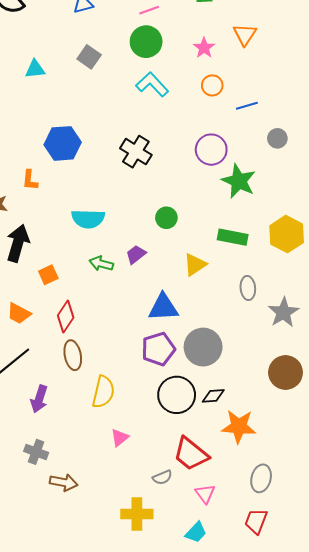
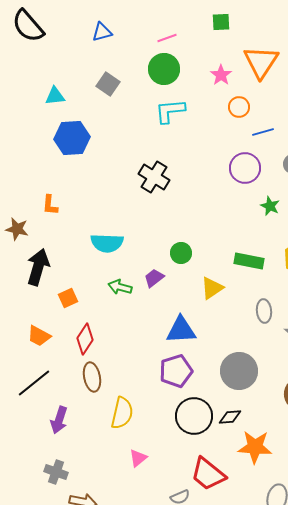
orange triangle: (245, 35) -> (261, 62), size x1.5
cyan L-shape: (152, 84) -> (170, 111), turned -52
orange circle: (212, 85) -> (239, 107), moved
blue hexagon: (63, 143) -> (72, 138), moved
purple circle: (211, 150) -> (245, 168), moved
green star: (239, 181) -> (270, 206), moved, size x0.6
green circle: (166, 218) -> (181, 253), moved
gray circle: (203, 347) -> (239, 371), moved

